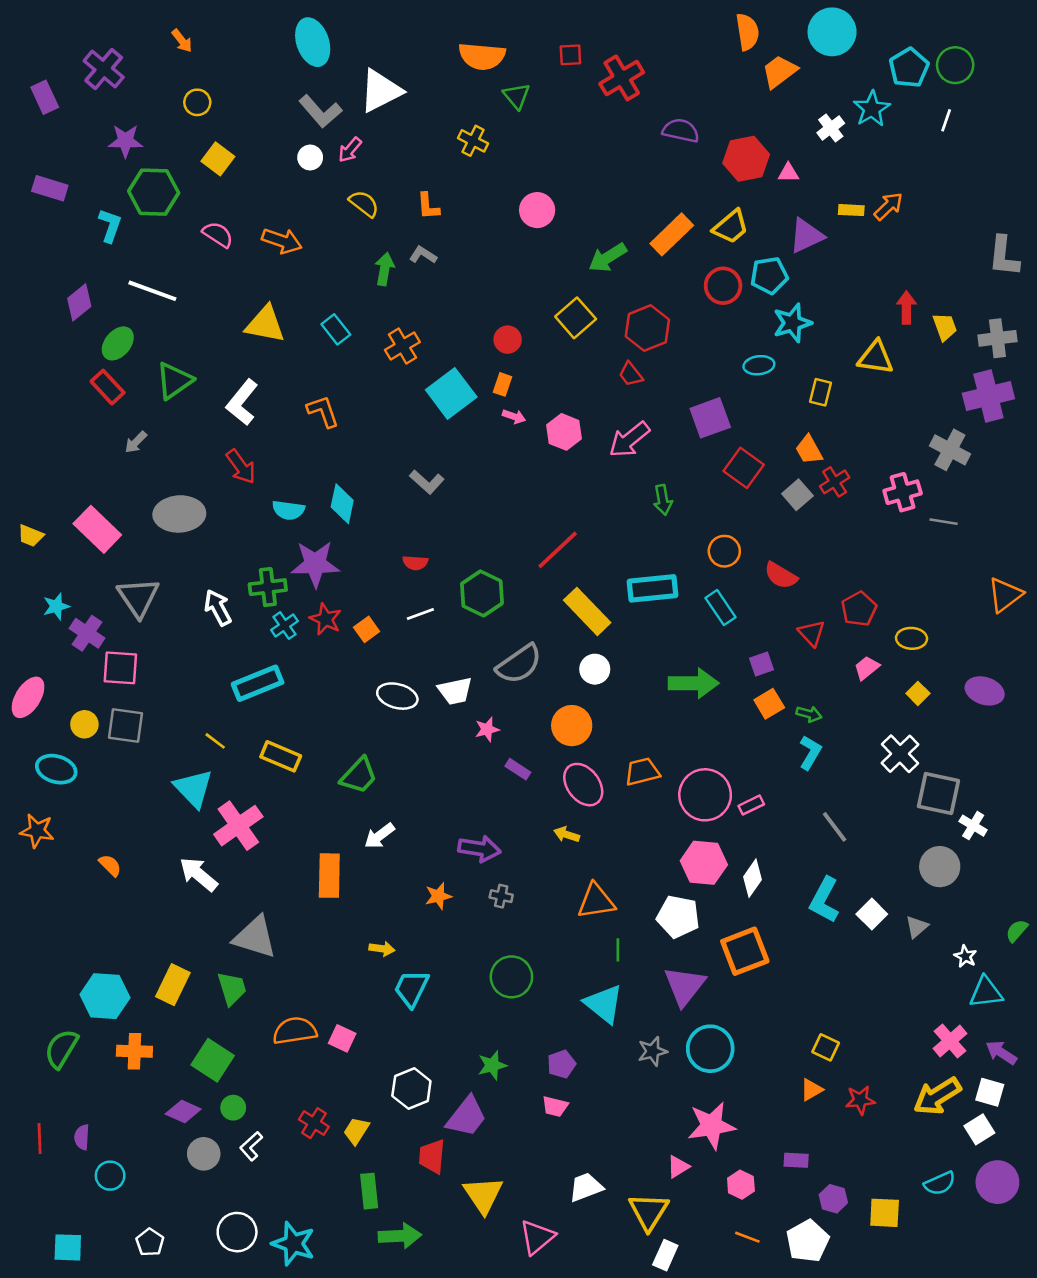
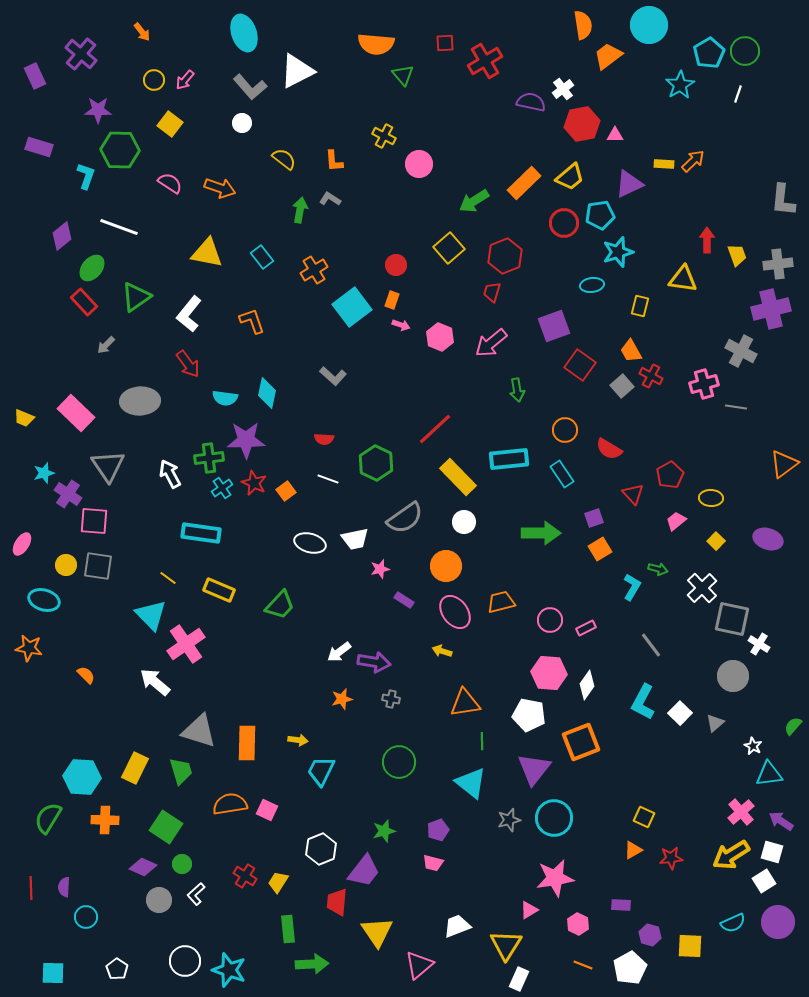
white cross: (831, 128) -> (563, 89), moved
yellow cross: (473, 141) -> (384, 136), moved
pink arrow: (350, 150) -> (185, 80), moved
red trapezoid: (631, 374) -> (492, 292), turned 55
red cross: (835, 482) -> (651, 376), turned -30
white line: (420, 614) -> (328, 479), turned 40
cyan rectangle: (258, 683) -> (201, 533), turned 30
pink ellipse: (28, 697) -> (22, 544), size x0.7
green arrow: (809, 714) -> (658, 569), moved
pink circle: (705, 795) -> (550, 620), size x0.6
white arrow: (379, 836) -> (339, 652), moved
orange rectangle: (329, 876) -> (247, 743), moved

